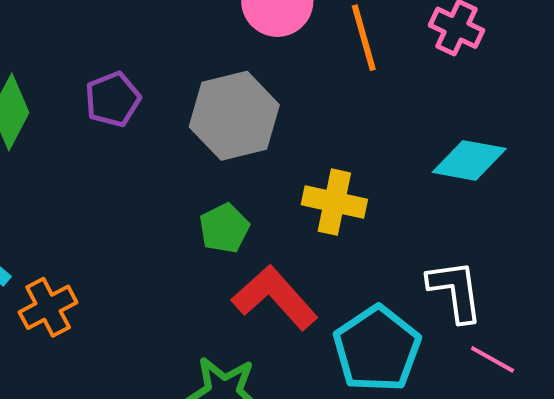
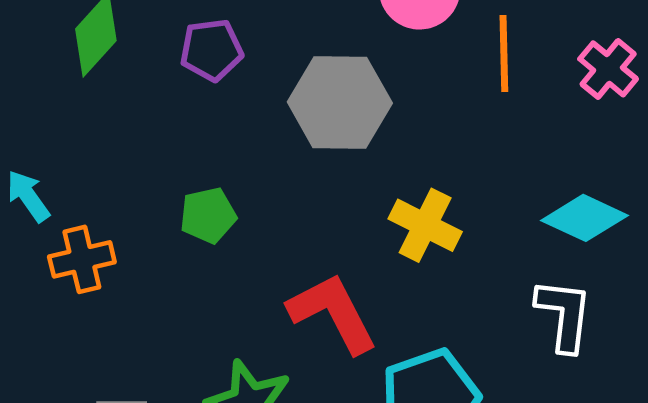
green pentagon: (224, 228) -> (208, 215), moved
white L-shape: (455, 291) -> (564, 315), moved

